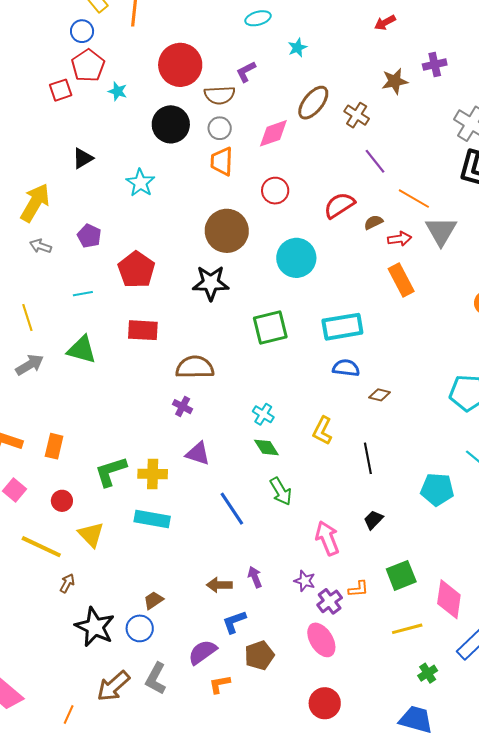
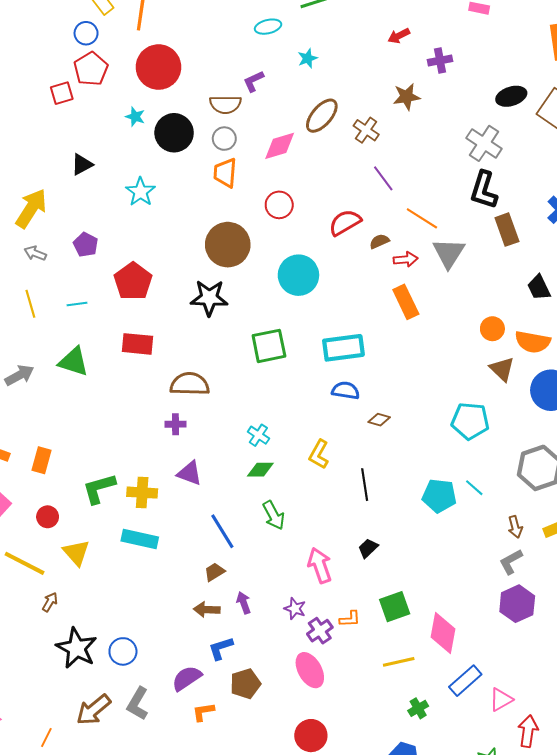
red circle: (180, 65) -> (158, 67), moved
purple cross: (435, 65) -> (440, 60), moved
cyan star: (118, 91) -> (135, 117), moved
yellow line: (27, 317) -> (30, 304), moved
purple cross: (183, 407) -> (176, 424), turned -30
green diamond: (266, 447) -> (260, 470), turned -60
cyan pentagon: (437, 489) -> (439, 496), moved
brown trapezoid: (153, 600) -> (214, 572), moved

